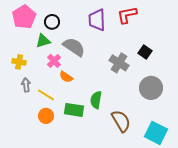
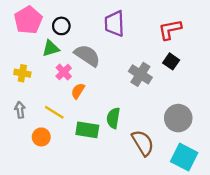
red L-shape: (127, 15) -> (170, 30), moved
orange semicircle: (66, 77) -> (78, 91), turned 88
gray arrow: (26, 85) -> (20, 110), moved
gray circle: (151, 88) -> (178, 118), moved
orange circle: (46, 116) -> (41, 137), moved

